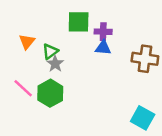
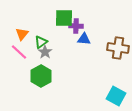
purple cross: (103, 32) -> (76, 26), moved
pink line: (23, 88) -> (19, 52), moved

